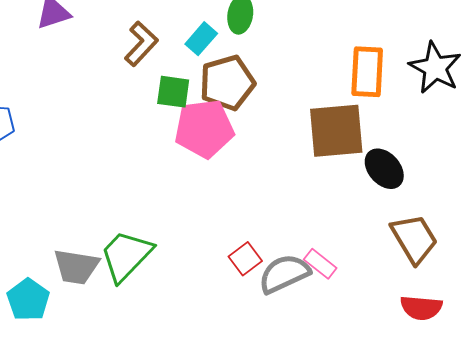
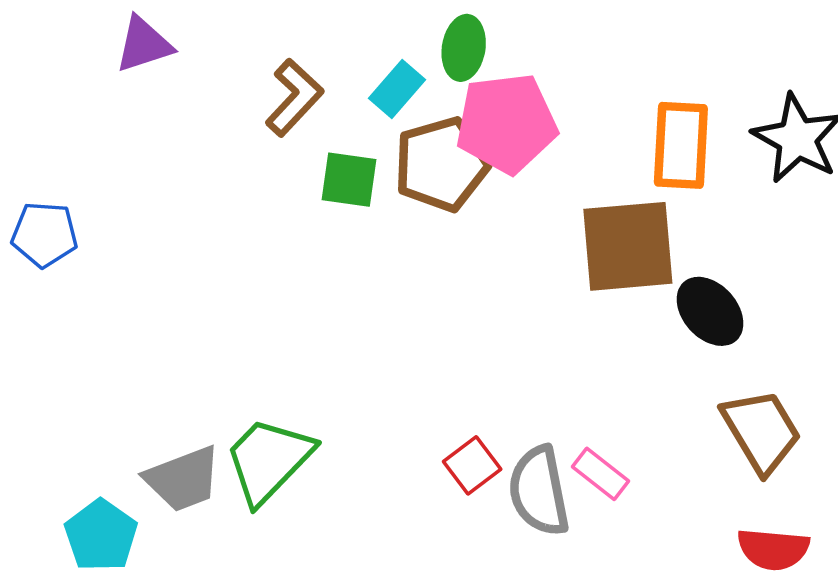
pink pentagon: (204, 129) -> (506, 123), moved
gray trapezoid: (76, 267) -> (183, 479), turned -30
gray semicircle: (284, 274) -> (539, 491), turned -76

